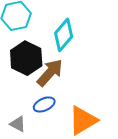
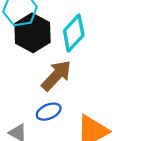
black hexagon: (26, 58) -> (32, 33), moved

